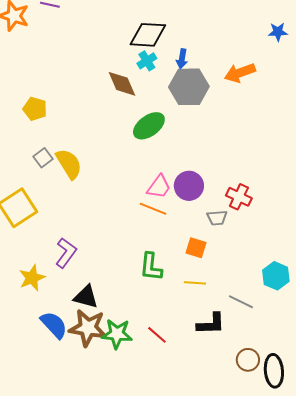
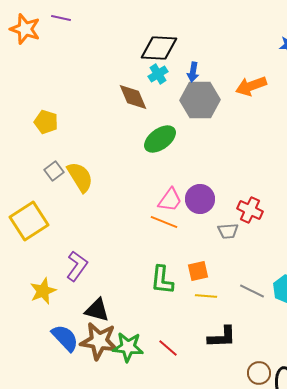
orange square: (196, 248) -> (198, 271), moved, turned -30
gray line: (241, 302) -> (252, 291), moved

